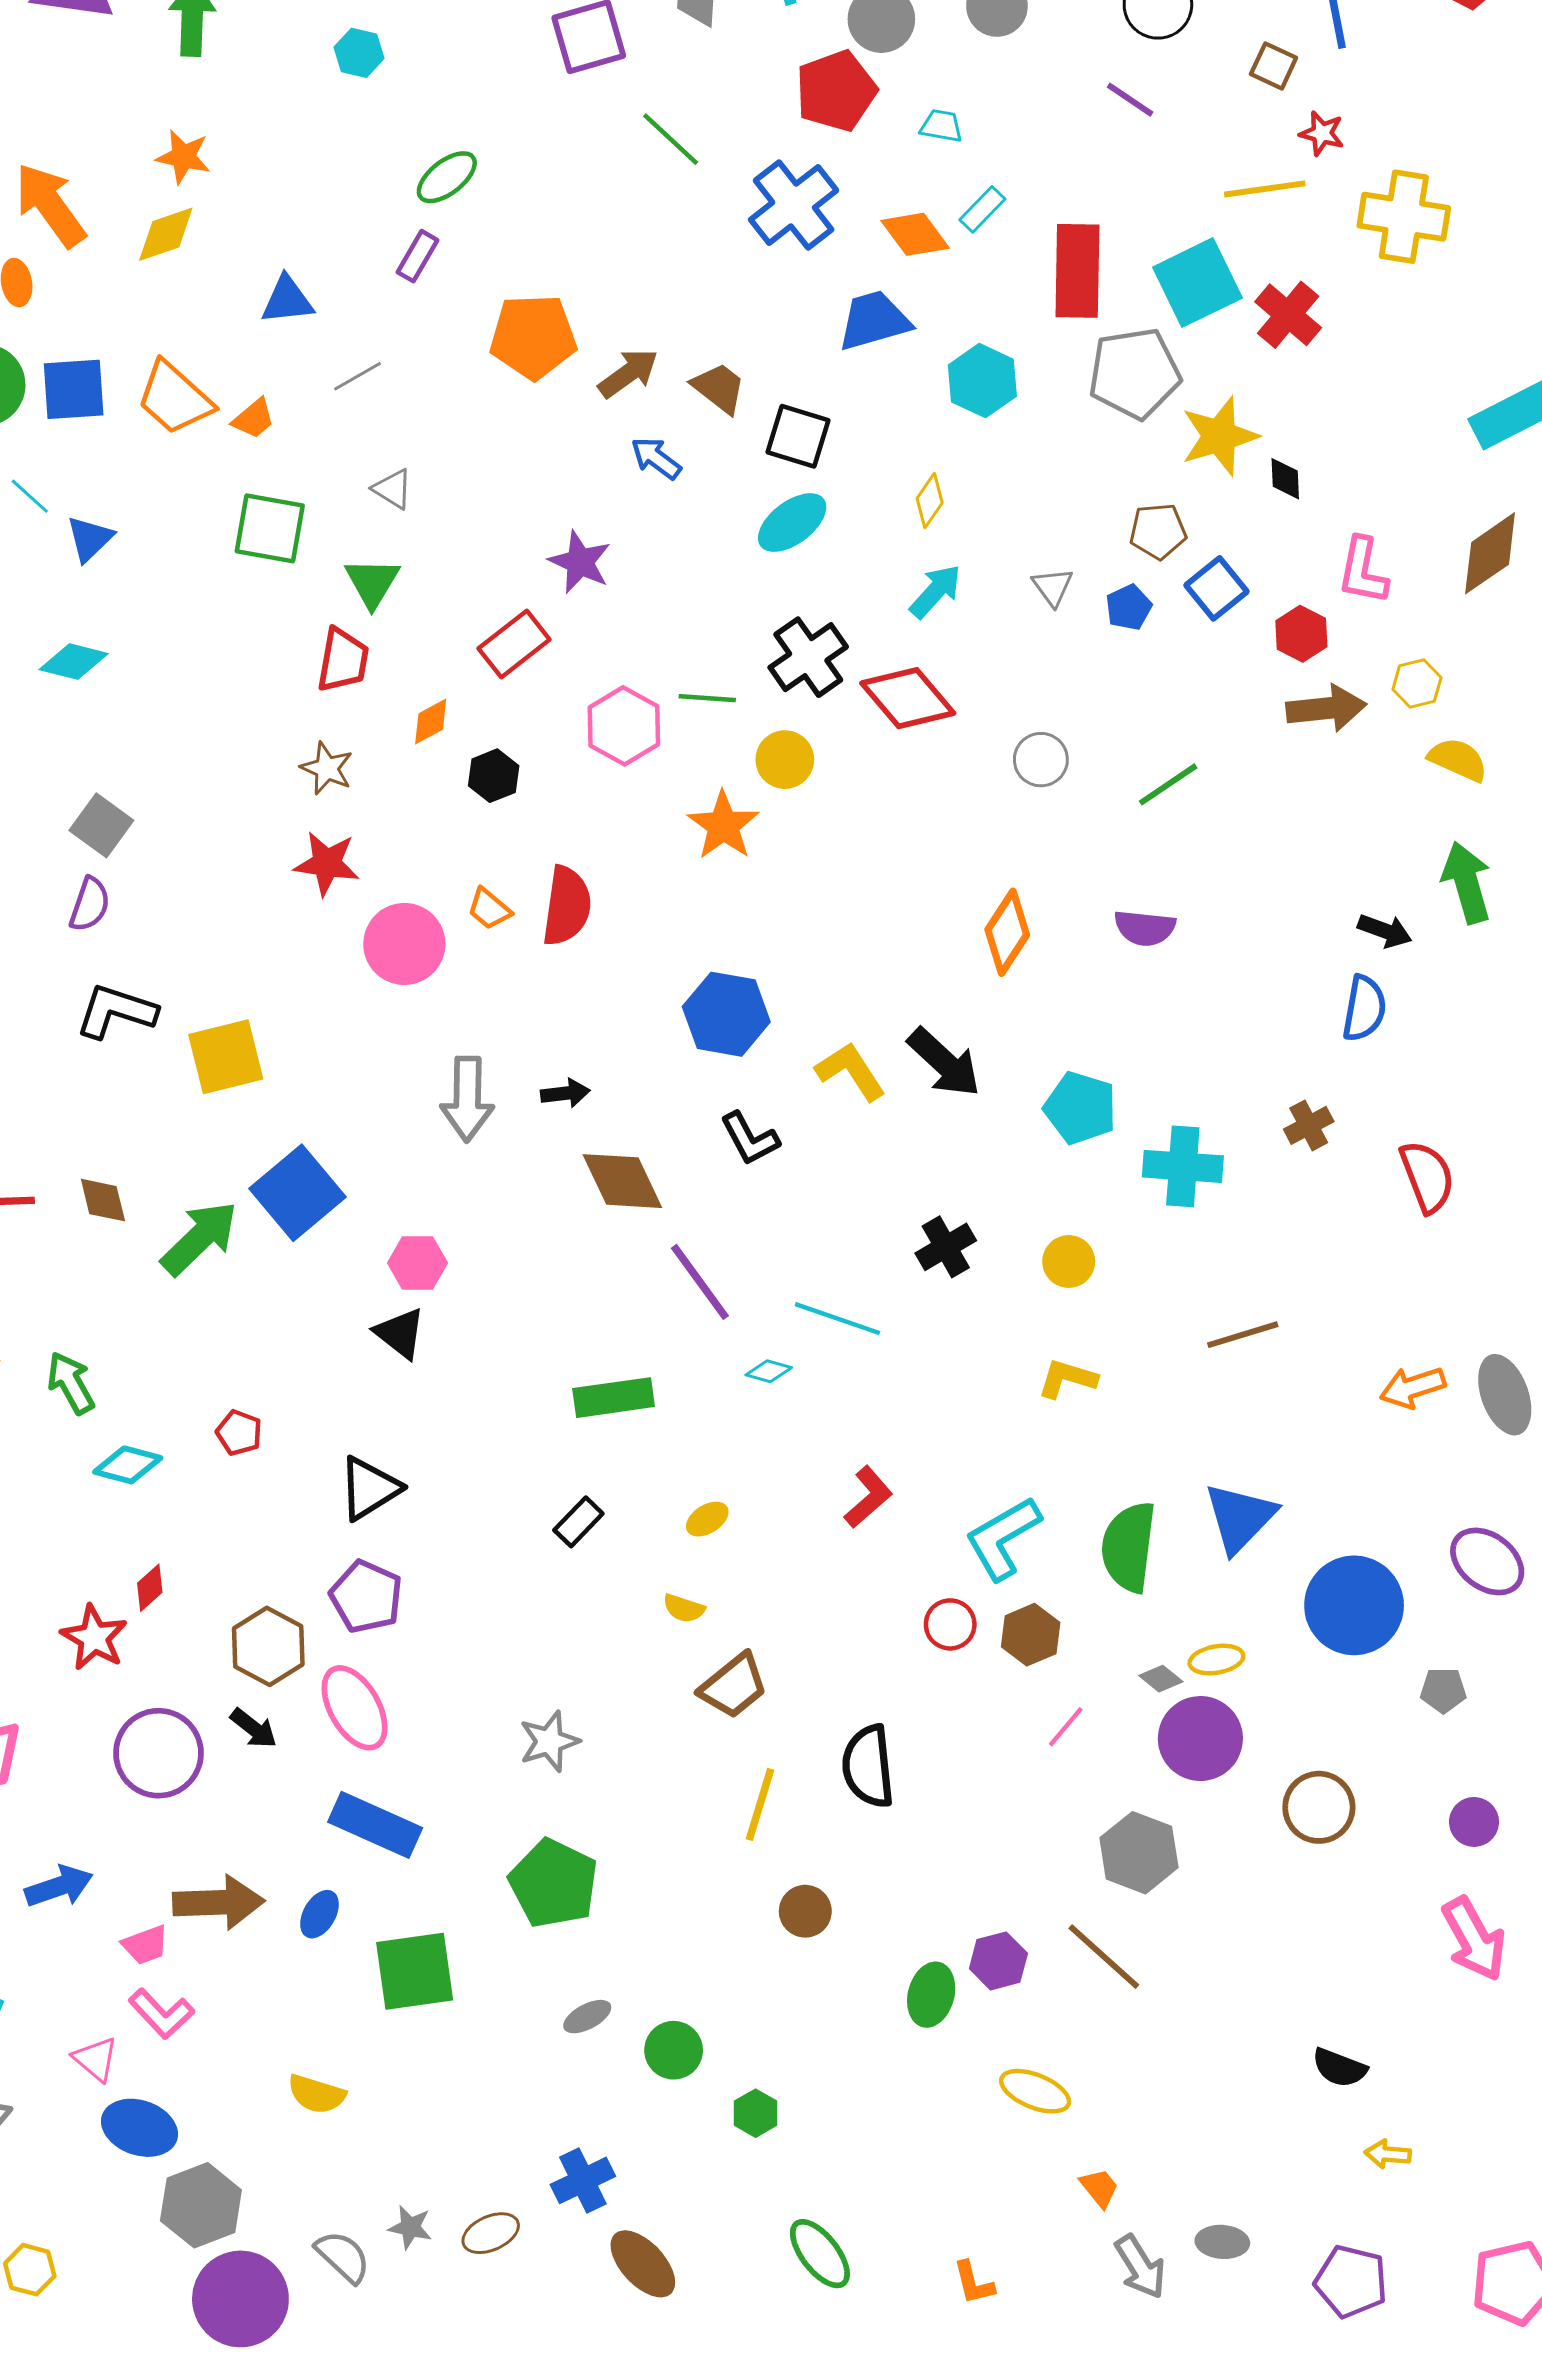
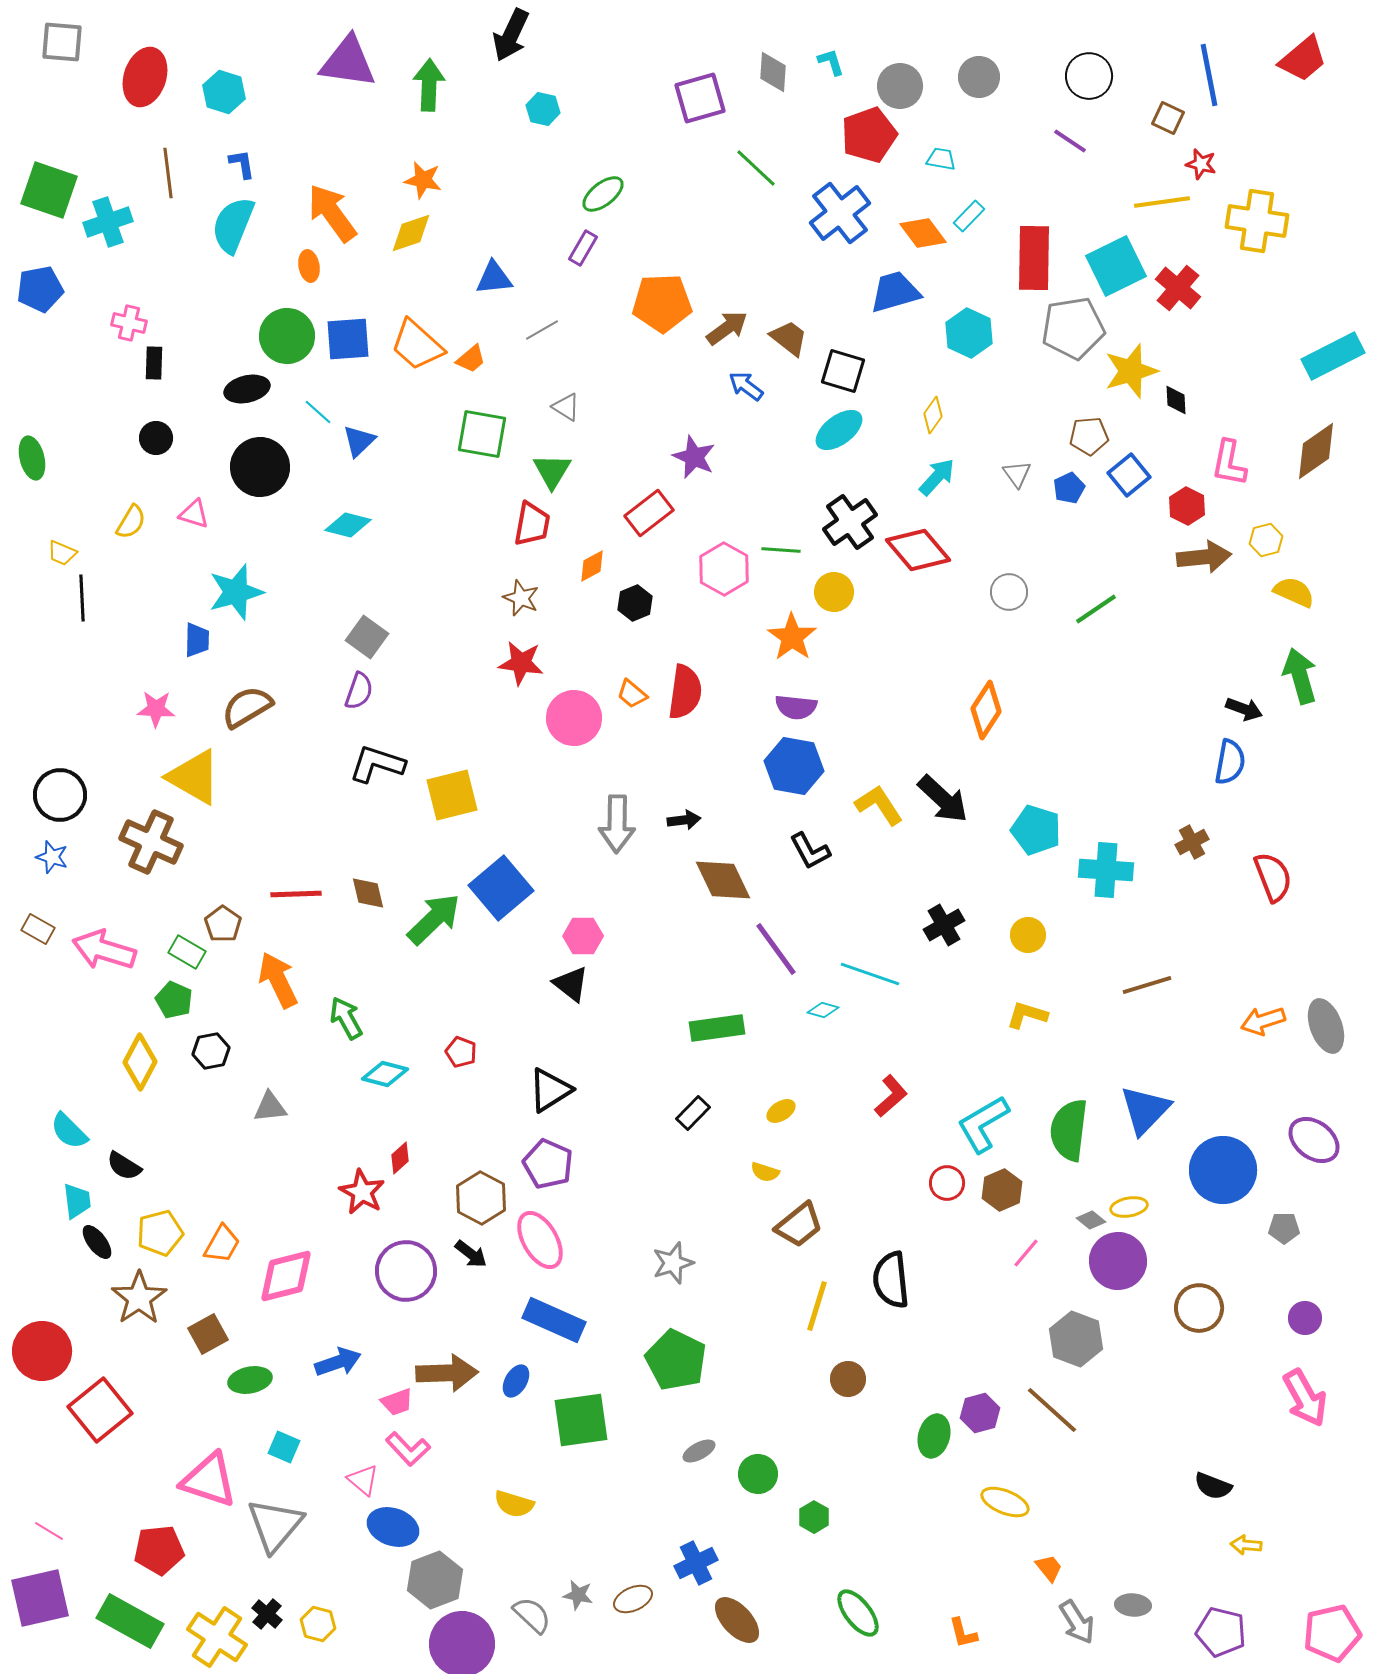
purple semicircle: (1145, 928) -> (796, 707), moved

